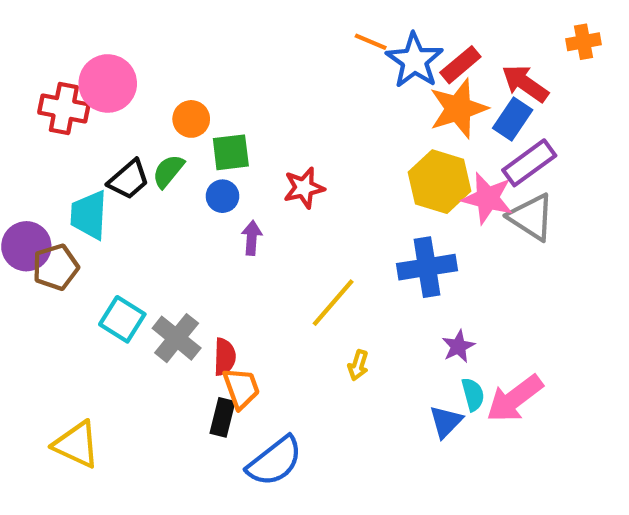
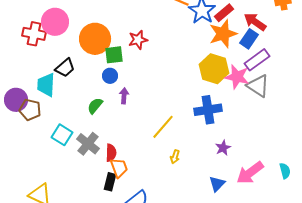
orange circle: (191, 119) -> (95, 39), size x1.8
green semicircle: (168, 171) -> (95, 106), moved
red star: (304, 188) -> (138, 40), moved
brown pentagon: (56, 267) -> (30, 110), turned 30
cyan semicircle: (473, 394) -> (285, 171), moved

